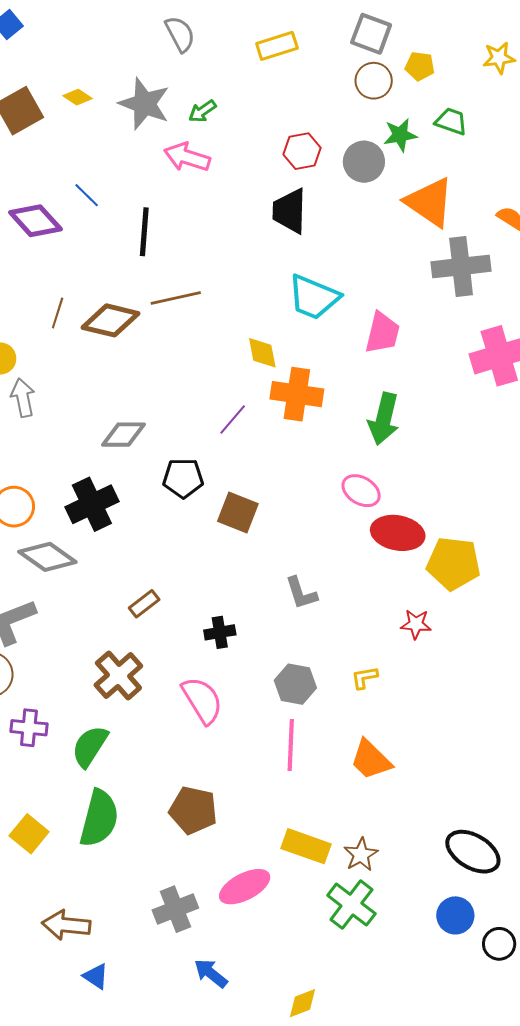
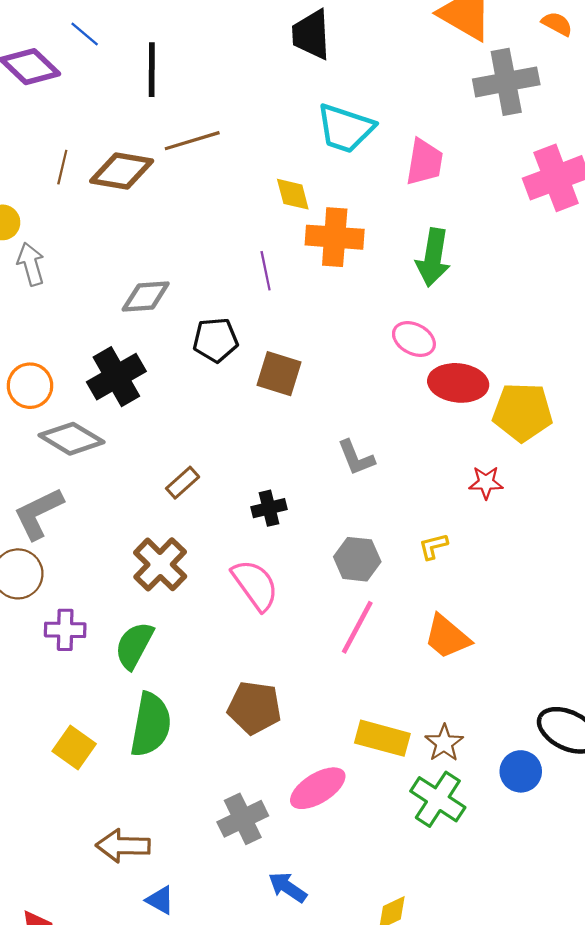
purple line: (233, 420) -> (266, 271), turned -48
pink line: (291, 745) -> (357, 627), turned 30
blue circle: (455, 915) -> (521, 771), moved

